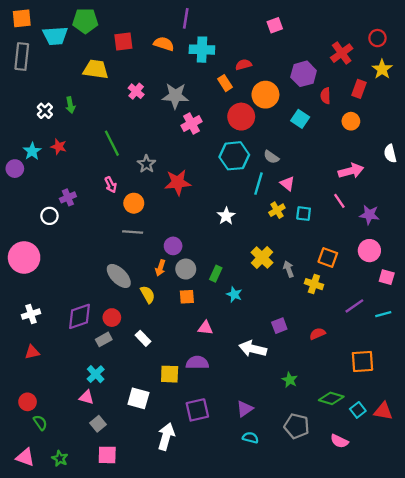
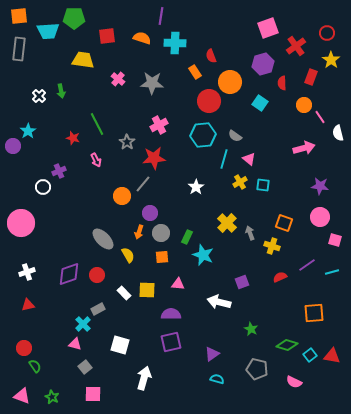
pink square: (275, 25) -> (268, 28), moved, size x1.5
red semicircle: (243, 65) -> (211, 56), turned -96
pink cross: (192, 124) -> (159, 125), moved
red star: (59, 147) -> (73, 138), moved
pink line: (339, 201) -> (320, 117), moved
orange circle: (134, 203) -> (122, 196), moved
gray line: (133, 232) -> (143, 184), moved, turned -54
cyan star: (234, 294) -> (203, 255), size x1.5
red semicircle: (317, 334) -> (280, 277), moved
gray rectangle: (104, 339) -> (98, 309), moved
yellow square: (170, 374) -> (147, 290), moved
purple square: (197, 410) -> (171, 342), moved

